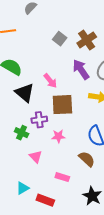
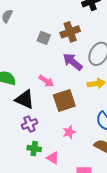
brown cross: (87, 40) -> (70, 32), turned 30
purple cross: (39, 120) -> (29, 124), moved
green cross: (22, 133) -> (34, 149), moved

